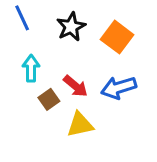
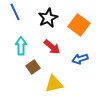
red arrow: (76, 86) -> (52, 47), moved
blue arrow: (119, 88) -> (80, 59), size x0.7

